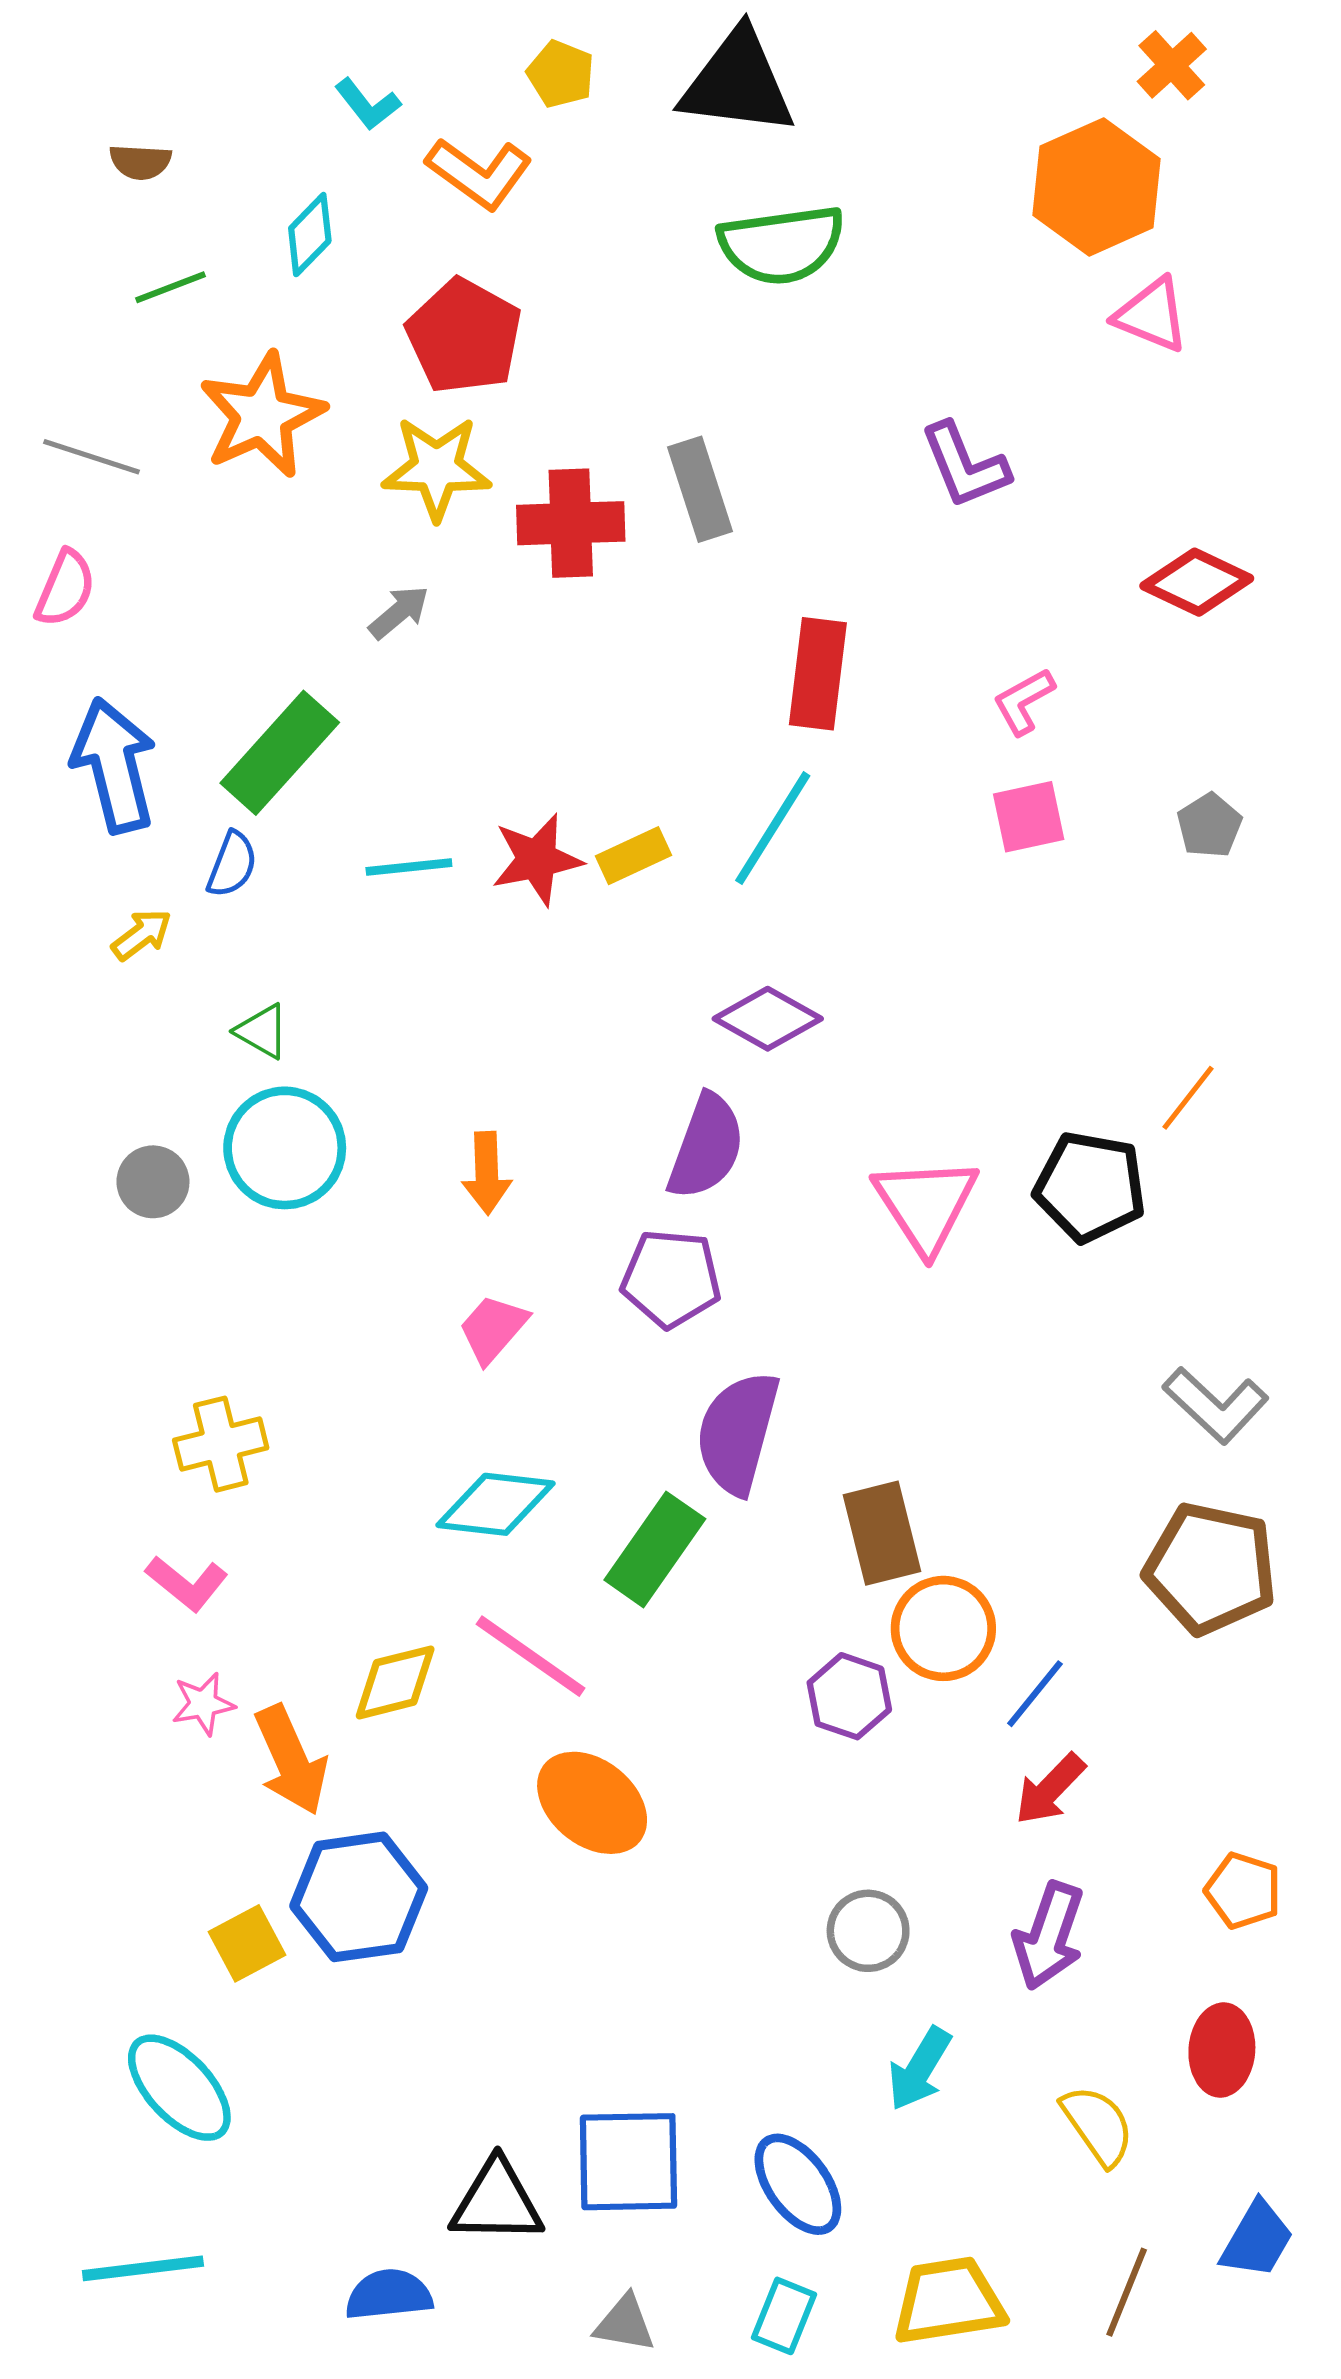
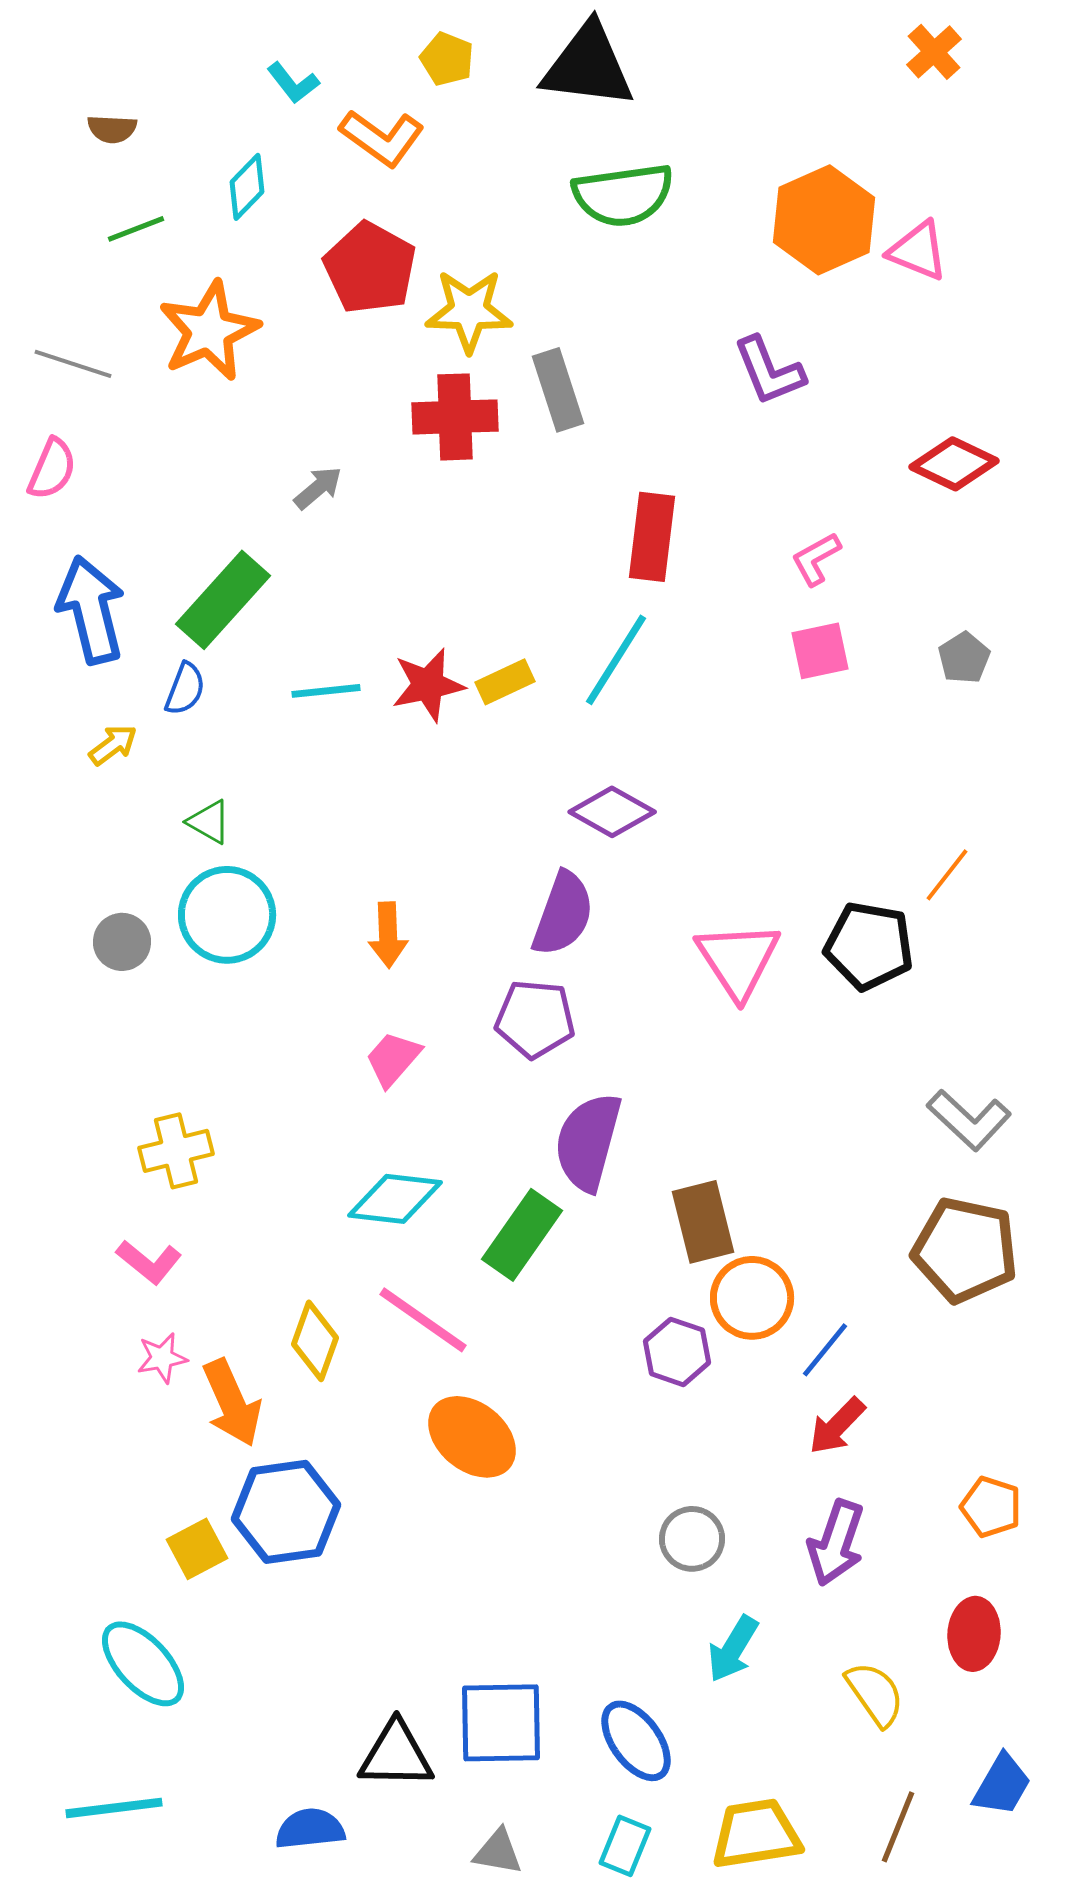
orange hexagon: (1096, 187) -> (824, 220), moved
yellow star: (437, 468) -> (469, 311), moved
yellow diamond: (395, 1682) -> (315, 1341), turned -56

